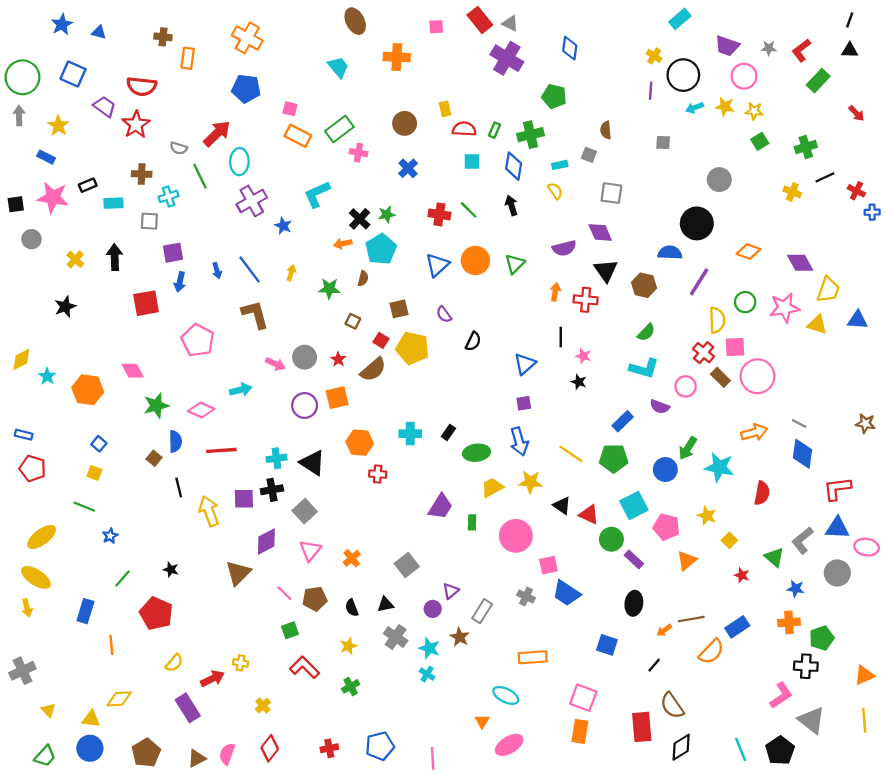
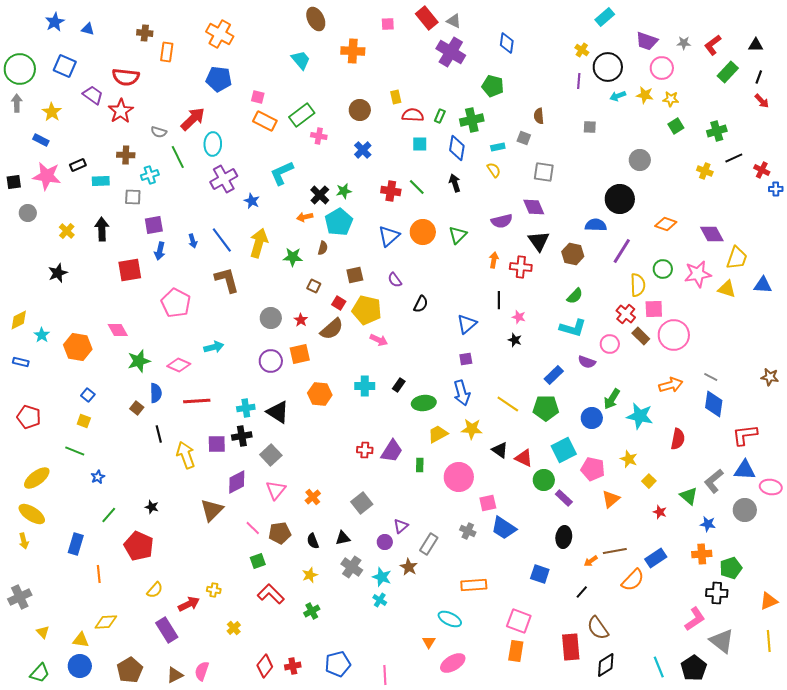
black line: (850, 20) -> (759, 77), moved
yellow arrow: (291, 273) -> (259, 243), size x2.0
pink arrow: (275, 364) -> (379, 340), moved
blue rectangle: (24, 435) -> (21, 362), moved
red cross: (378, 474) -> (365, 450), moved
red diamond: (270, 748) -> (265, 666), moved

